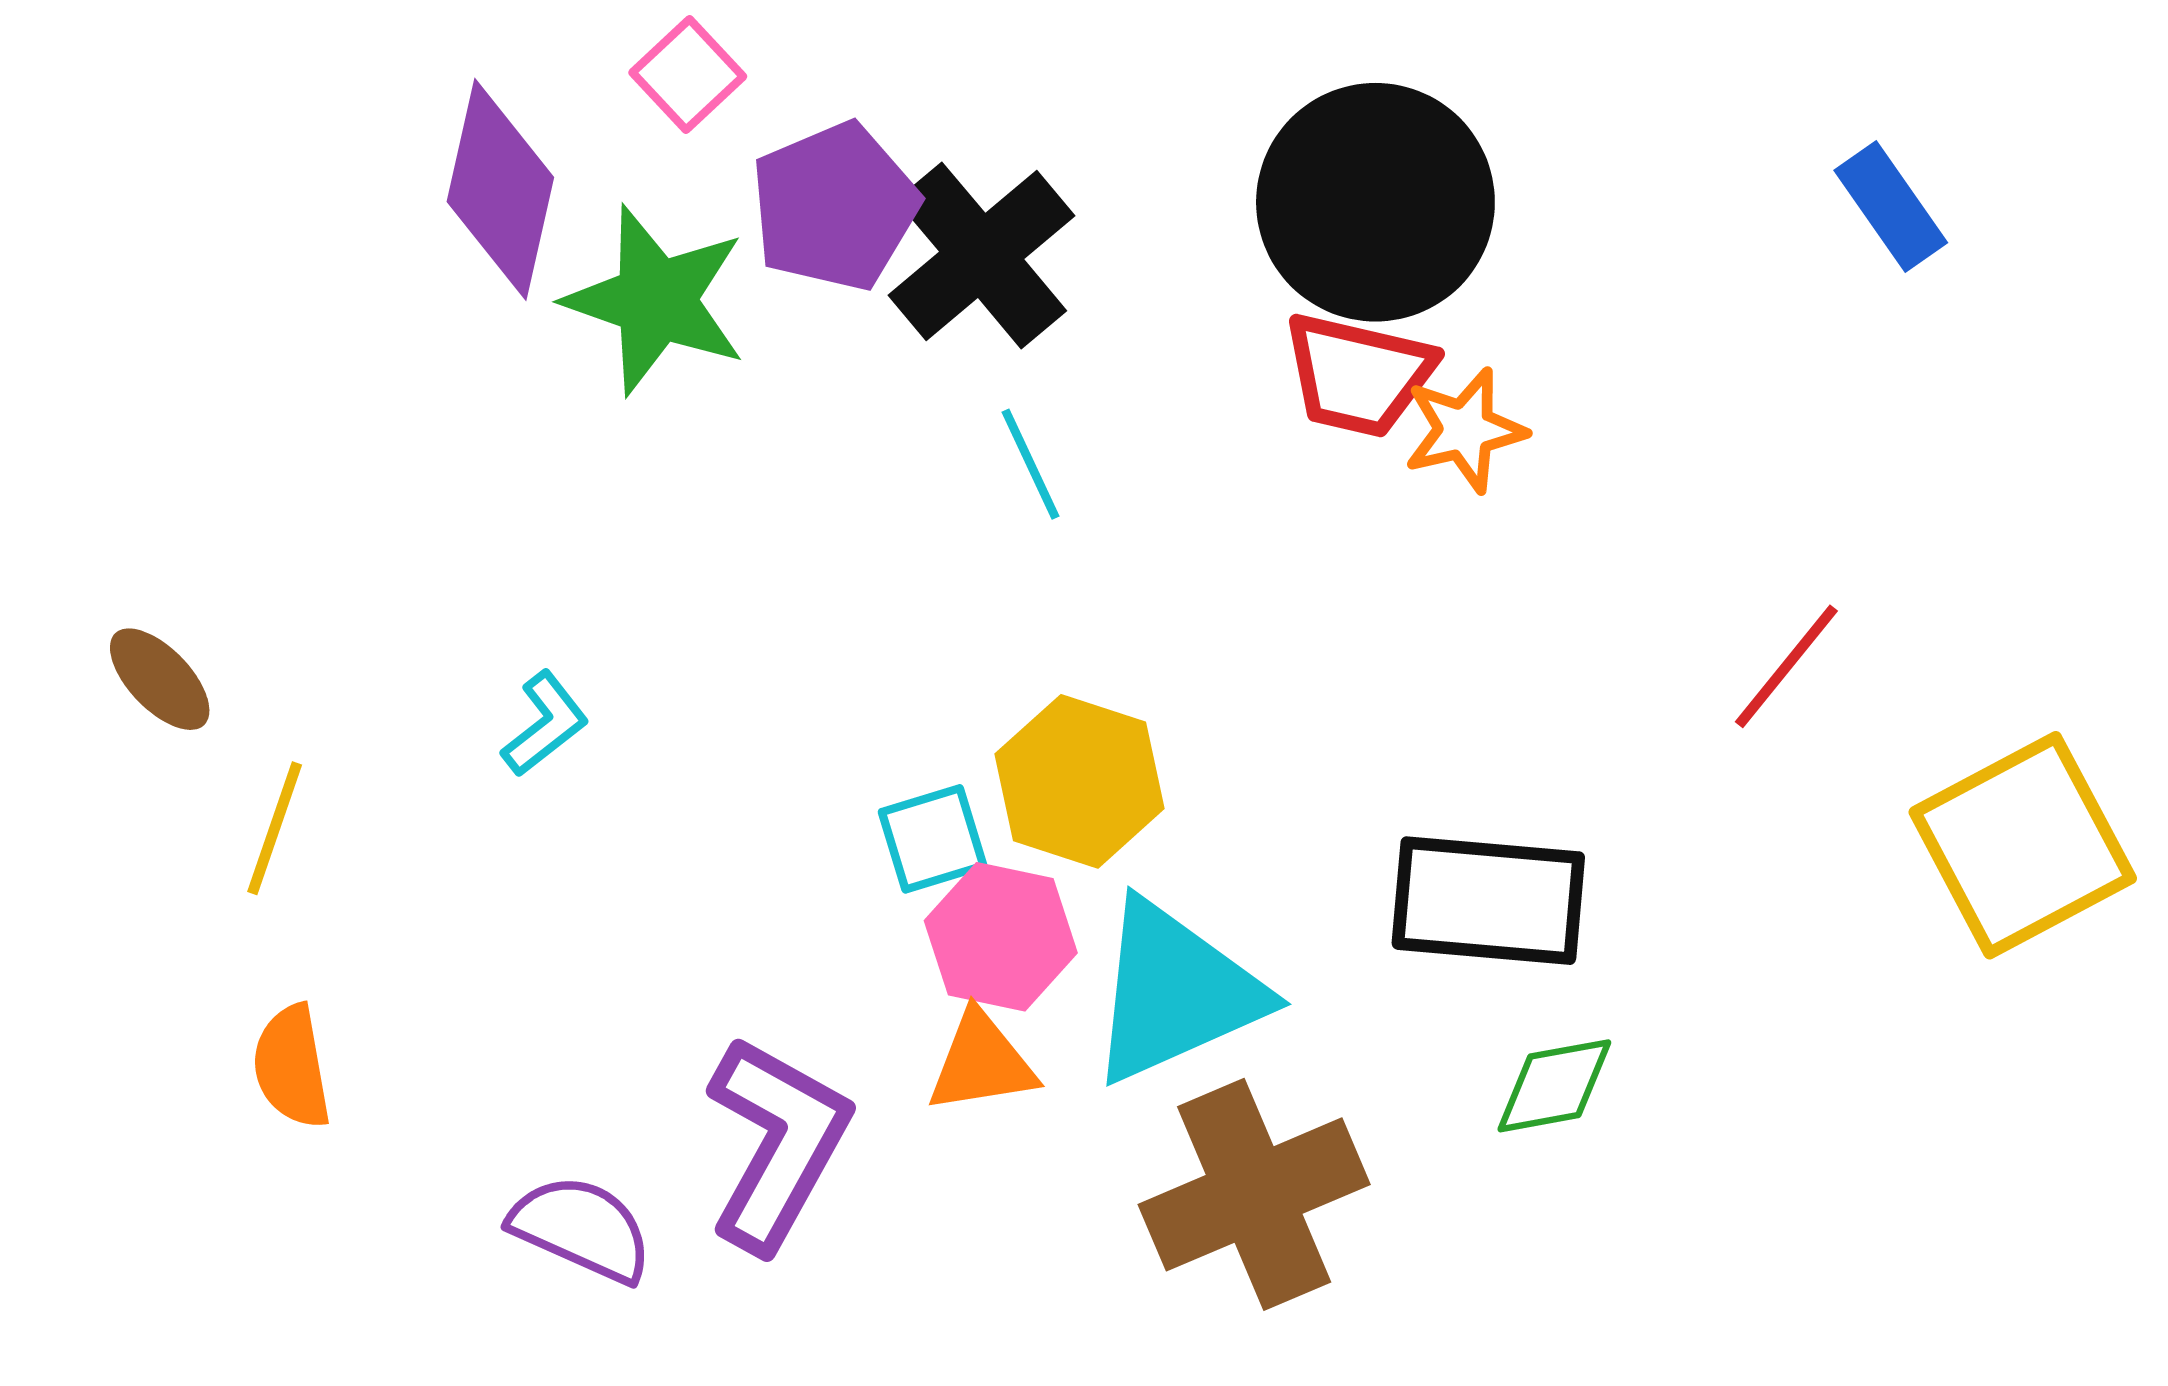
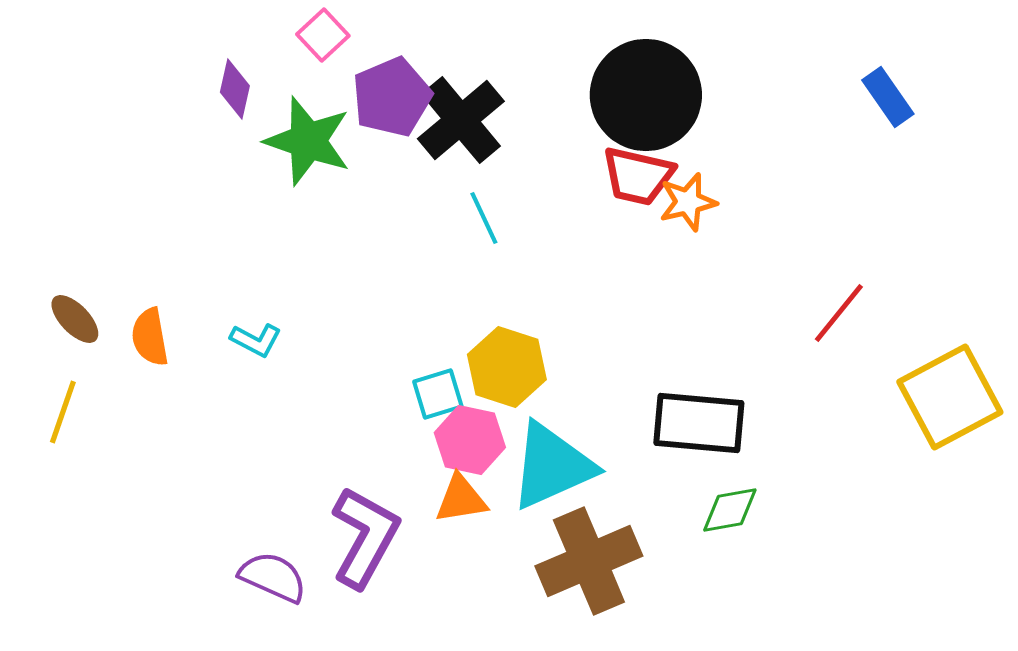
purple diamond: (500, 189) -> (235, 89), size x0.6
cyan L-shape: (545, 724) -> (256, 340), turned 66
yellow line: (275, 828) -> (63, 412), moved
orange semicircle: (292, 1067) -> (150, 337), moved

